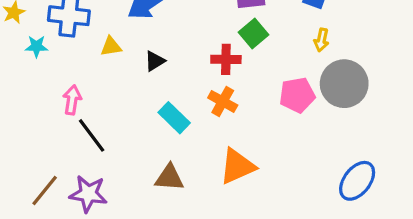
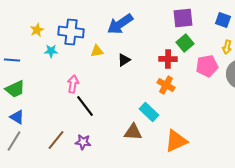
pink pentagon: (297, 95) -> (207, 66), moved
cyan rectangle: (174, 118) -> (149, 112), moved
orange triangle: (237, 166) -> (176, 141), moved
purple star: (88, 194) -> (83, 142), size x0.7

